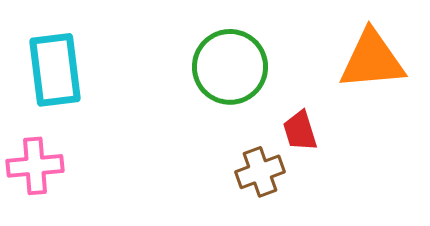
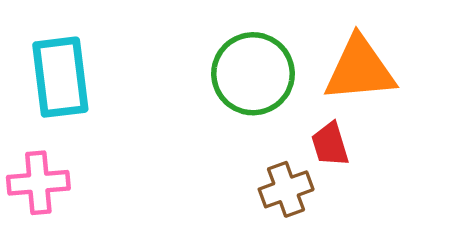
orange triangle: (372, 60) -> (360, 69), moved

